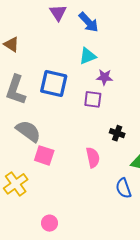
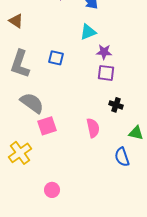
blue square: (54, 84) -> (56, 58), size x0.6
purple square: (93, 99) -> (106, 73), moved
pink square: (44, 155) -> (47, 126), turned -36

